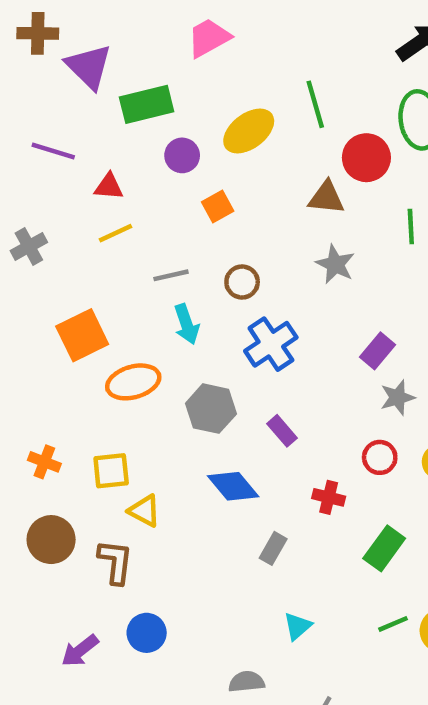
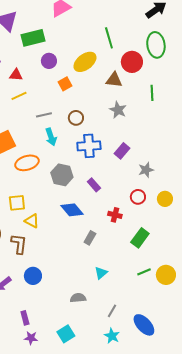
yellow ellipse: (249, 131) -> (85, 62), moved
blue cross: (271, 344) -> (89, 146), turned 30
purple rectangle: (377, 351) -> (122, 151), moved

